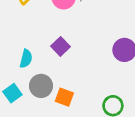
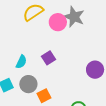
orange square: (64, 97) -> (44, 96), turned 32

